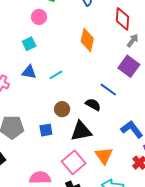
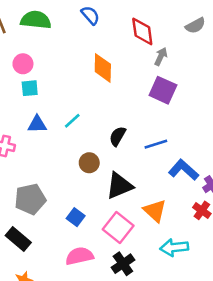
pink circle: (39, 17) -> (23, 64), moved
cyan square: (29, 44) -> (30, 88), turned 32
blue line: (108, 90) -> (156, 144), moved, turned -42
black semicircle: (93, 105) -> (118, 136), moved, turned -77
blue square: (46, 130) -> (76, 217), moved, turned -32

